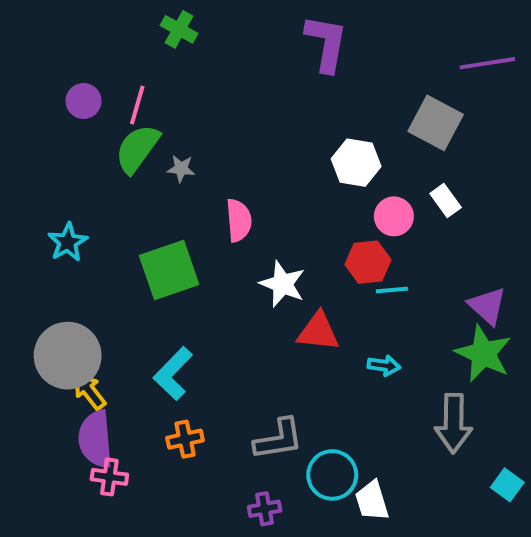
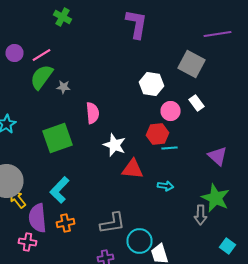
pink line: (137, 105) -> (42, 55), turned 42
green star: (483, 354) -> (216, 198), moved
gray arrow: (454, 423) -> (200, 215), size x0.7
purple semicircle: (95, 439) -> (38, 218), moved

